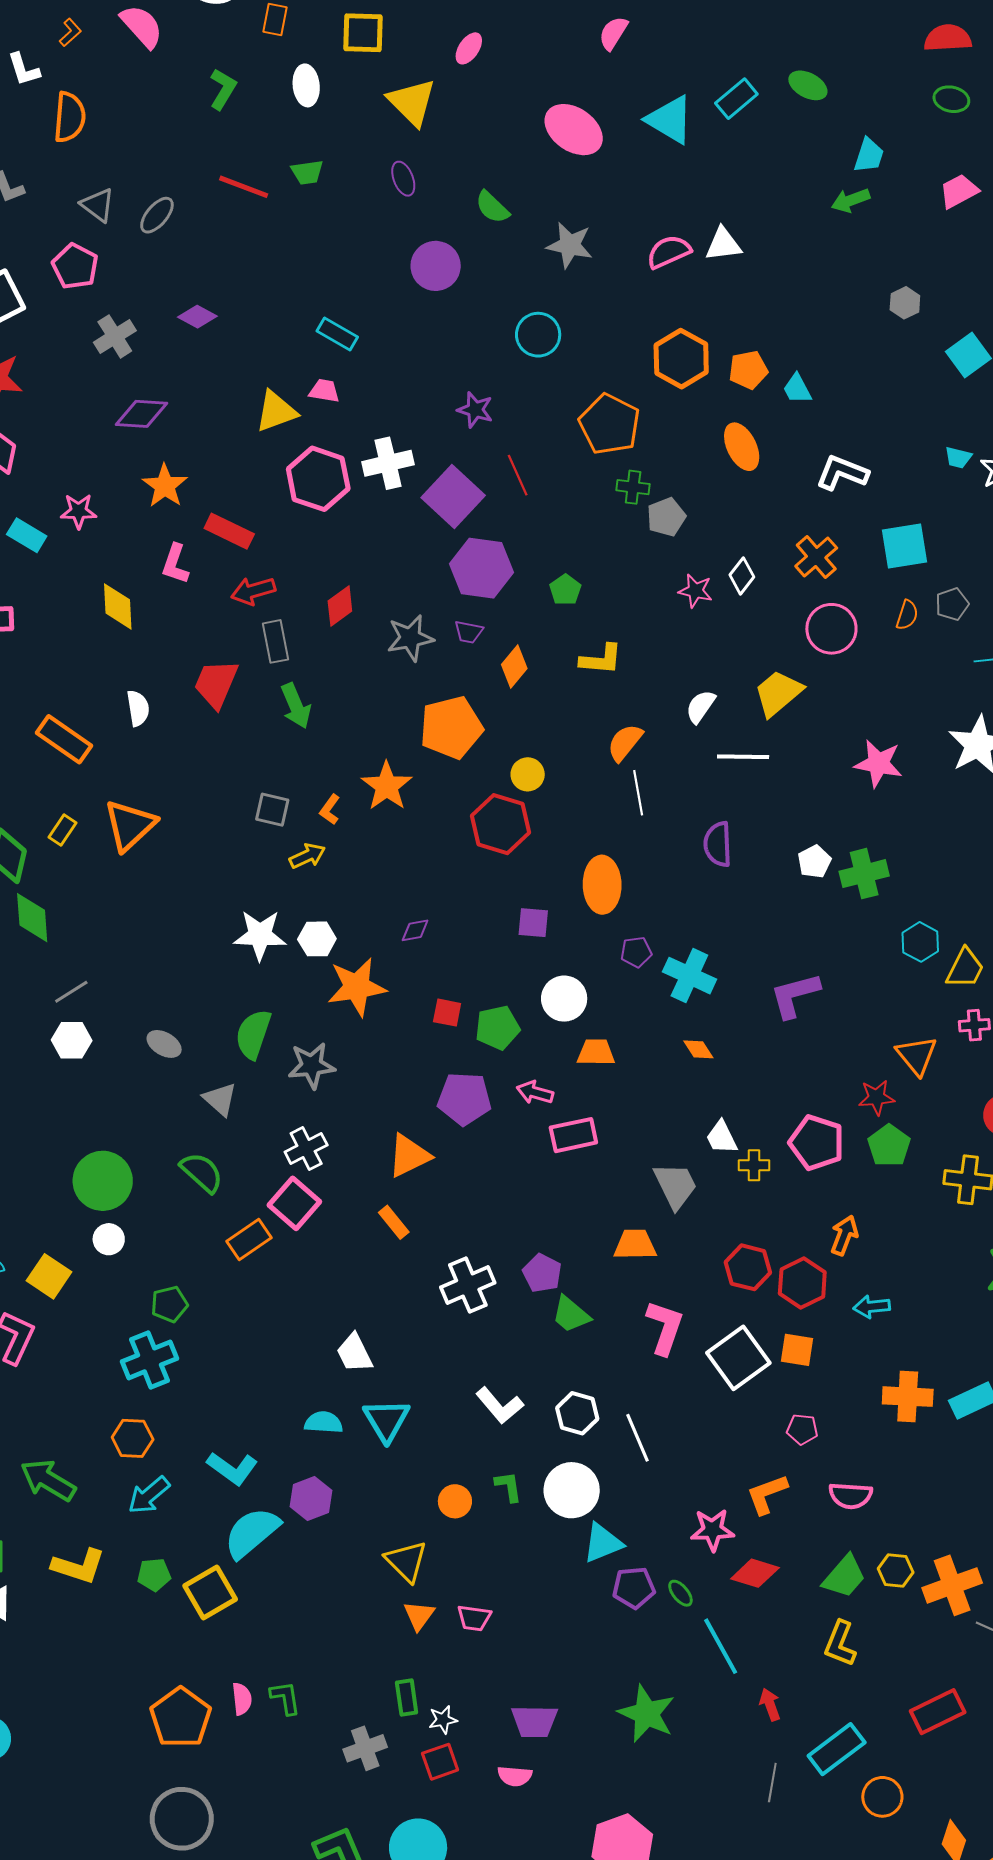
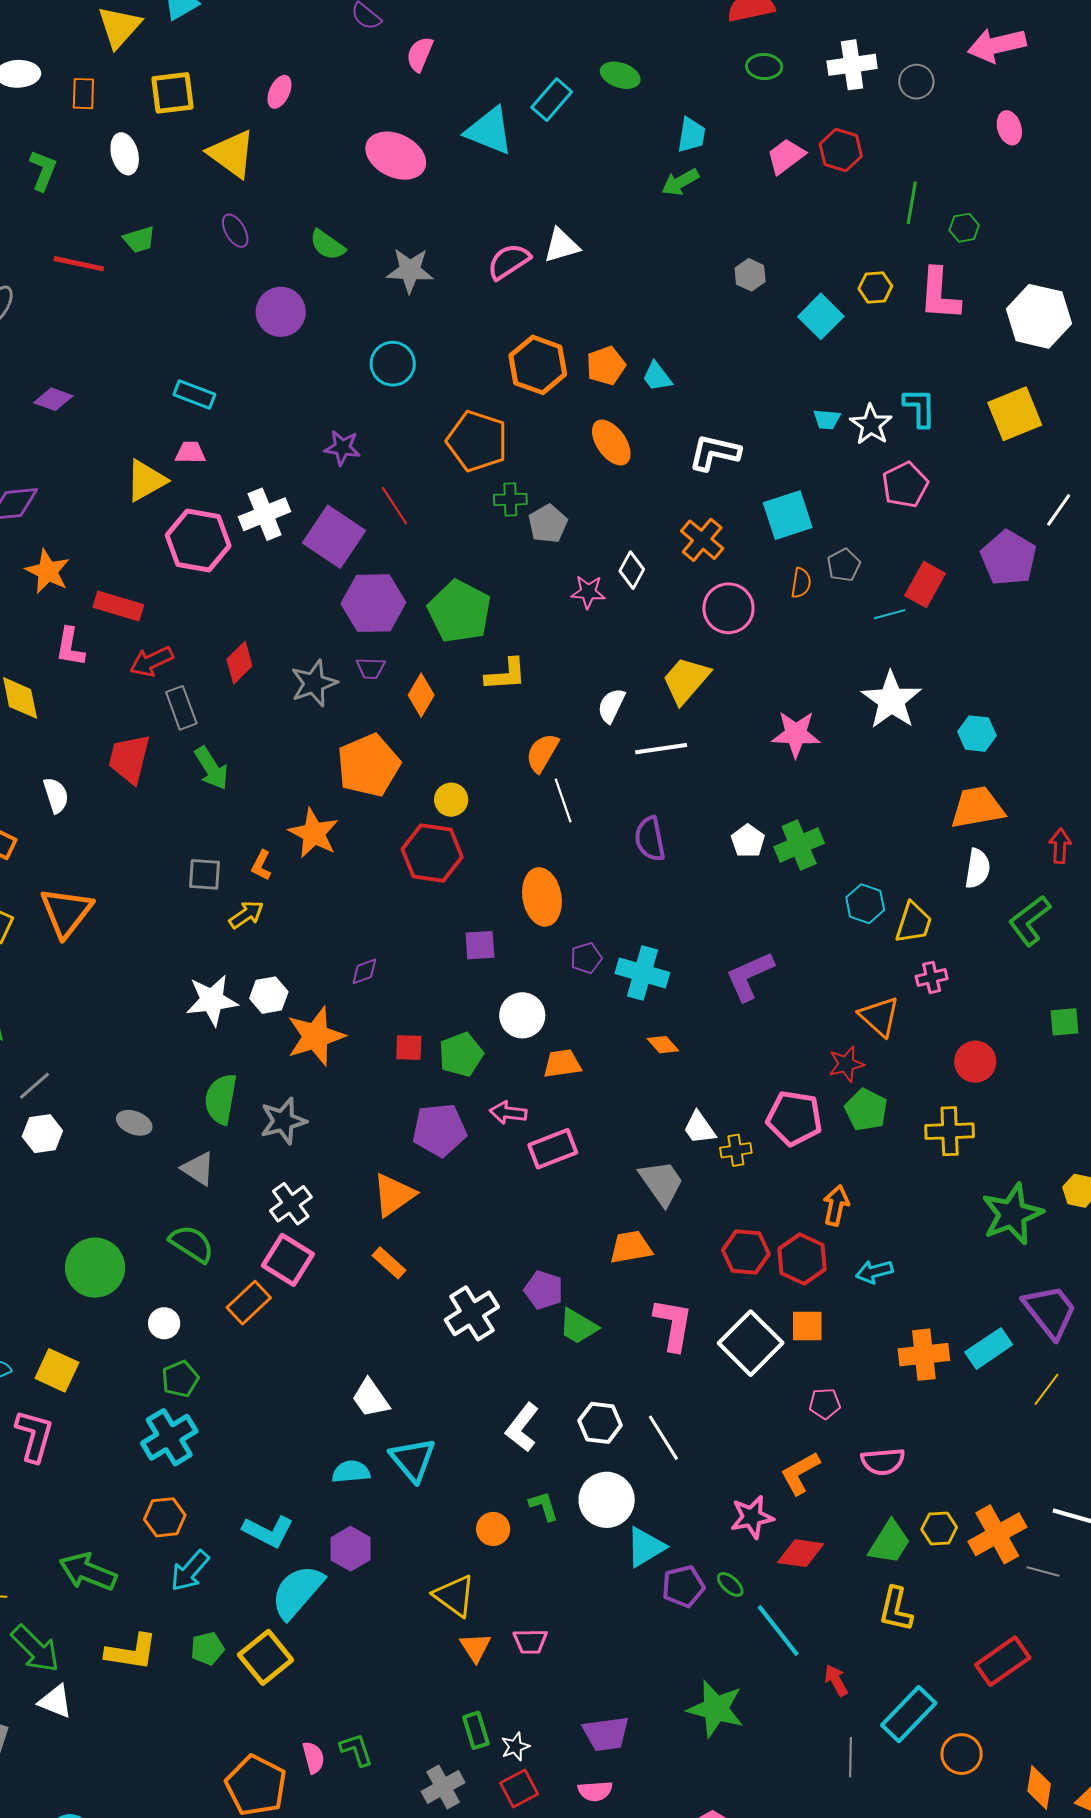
green pentagon: (565, 590) -> (459, 611), size x2.0
white circle: (109, 1239) -> (164, 1323), moved
white L-shape: (500, 1406) -> (522, 1427), turned 87

